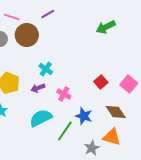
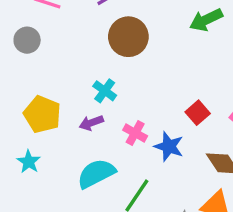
brown circle: (27, 35) -> (128, 37), moved
blue star: (84, 116) -> (169, 146), moved

